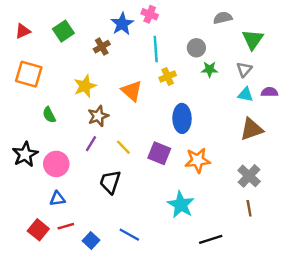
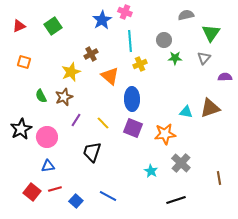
brown cross: (102, 47) -> (91, 54), moved
orange square: (29, 74) -> (24, 62), size x0.6
cyan triangle: (245, 94) -> (186, 112), moved
brown star: (98, 116) -> (64, 97), moved
blue ellipse: (182, 118) -> (132, 99), moved
gray cross: (249, 176) -> (181, 163), moved
cyan star: (181, 205) -> (151, 171), size x0.6
brown line: (249, 208) -> (219, 178), moved

